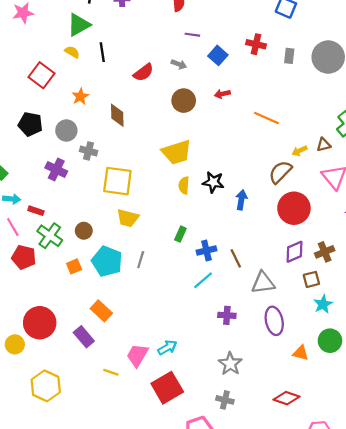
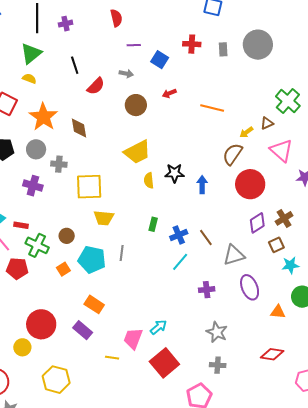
black line: (102, 52) -> (75, 65), moved
orange star: (80, 96) -> (43, 117), size x1.8
cyan star: (323, 304) -> (290, 265), turned 30

